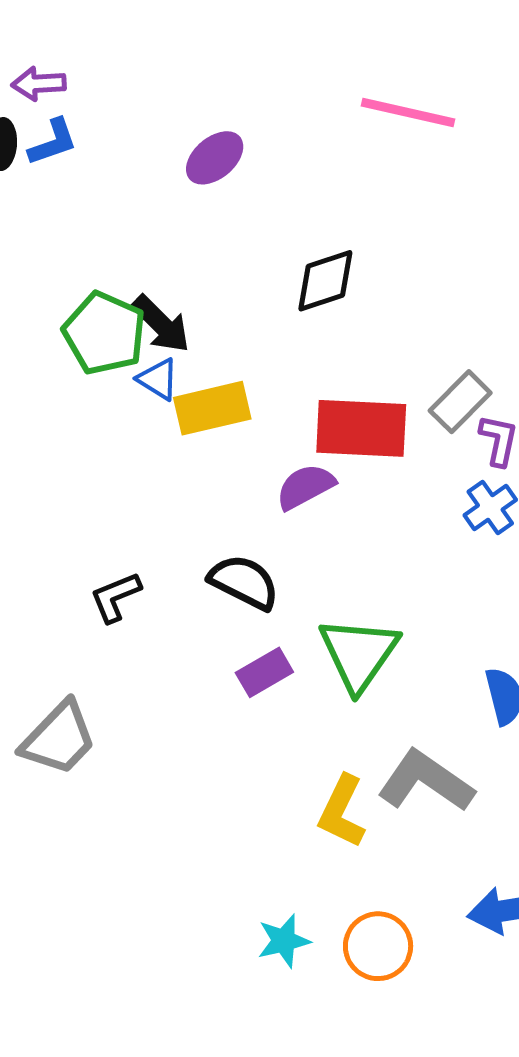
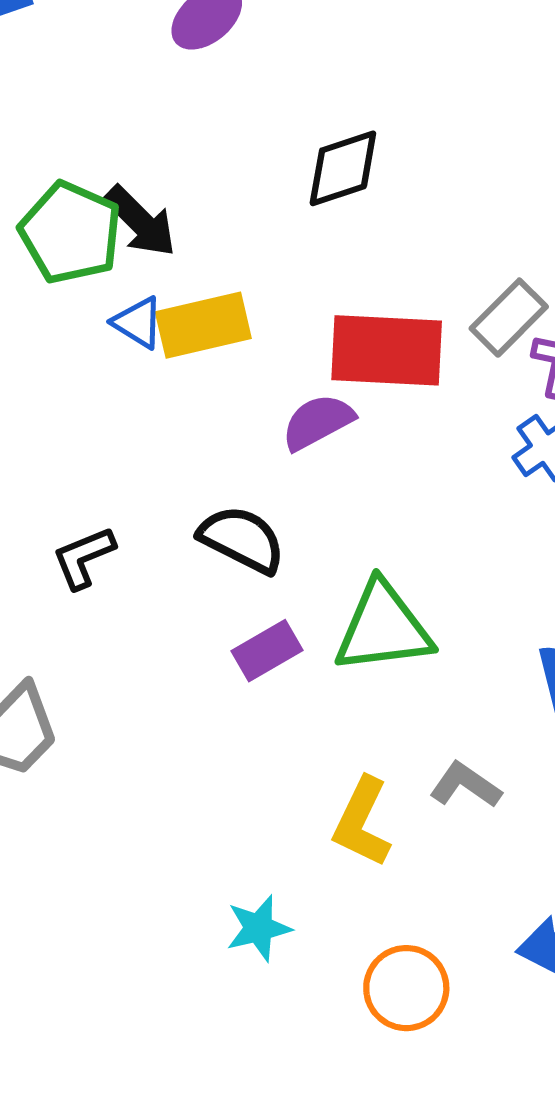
blue triangle: (158, 379) -> (138, 323), moved
green triangle: (359, 654) -> (383, 628), turned 48
gray L-shape: (426, 781) -> (465, 785), size x0.6
cyan star: (284, 941) -> (259, 928), moved

